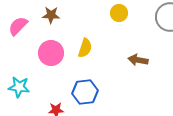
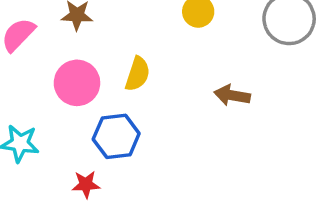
blue hexagon: (85, 92) -> (116, 136), moved

